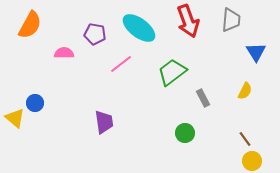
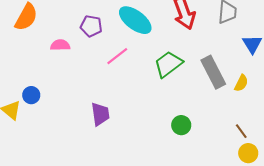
gray rectangle: (203, 98) -> (213, 72), moved, size x1.8

